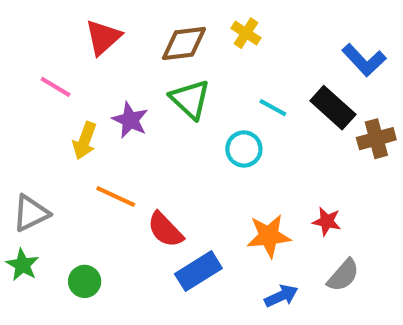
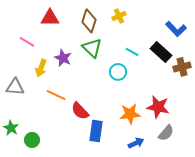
yellow cross: (246, 33) -> (119, 16), turned 32
red triangle: (103, 37) -> (50, 18), turned 42
brown diamond: (184, 43) -> (89, 21), turned -65
gray triangle: (31, 213) -> (15, 87), moved, turned 30
red star: (327, 221) -> (158, 107), size x1.6
blue rectangle: (198, 271) -> (96, 131), turned -50
green circle: (85, 281) -> (32, 140), moved

